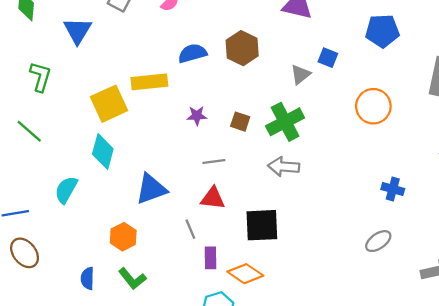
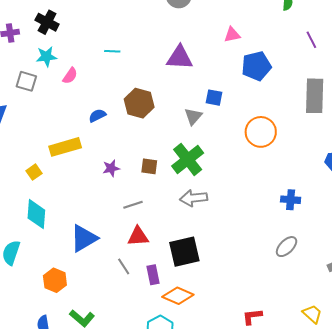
blue semicircle: (192, 53) -> (97, 116), size x0.7
yellow square: (109, 104) -> (34, 172), size x0.5
orange hexagon: (123, 237) -> (55, 280), moved
purple rectangle: (211, 258) -> (153, 275), moved

